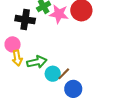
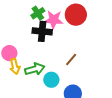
black cross: (25, 20) -> (42, 31), moved
brown line: (64, 74) -> (71, 59), moved

